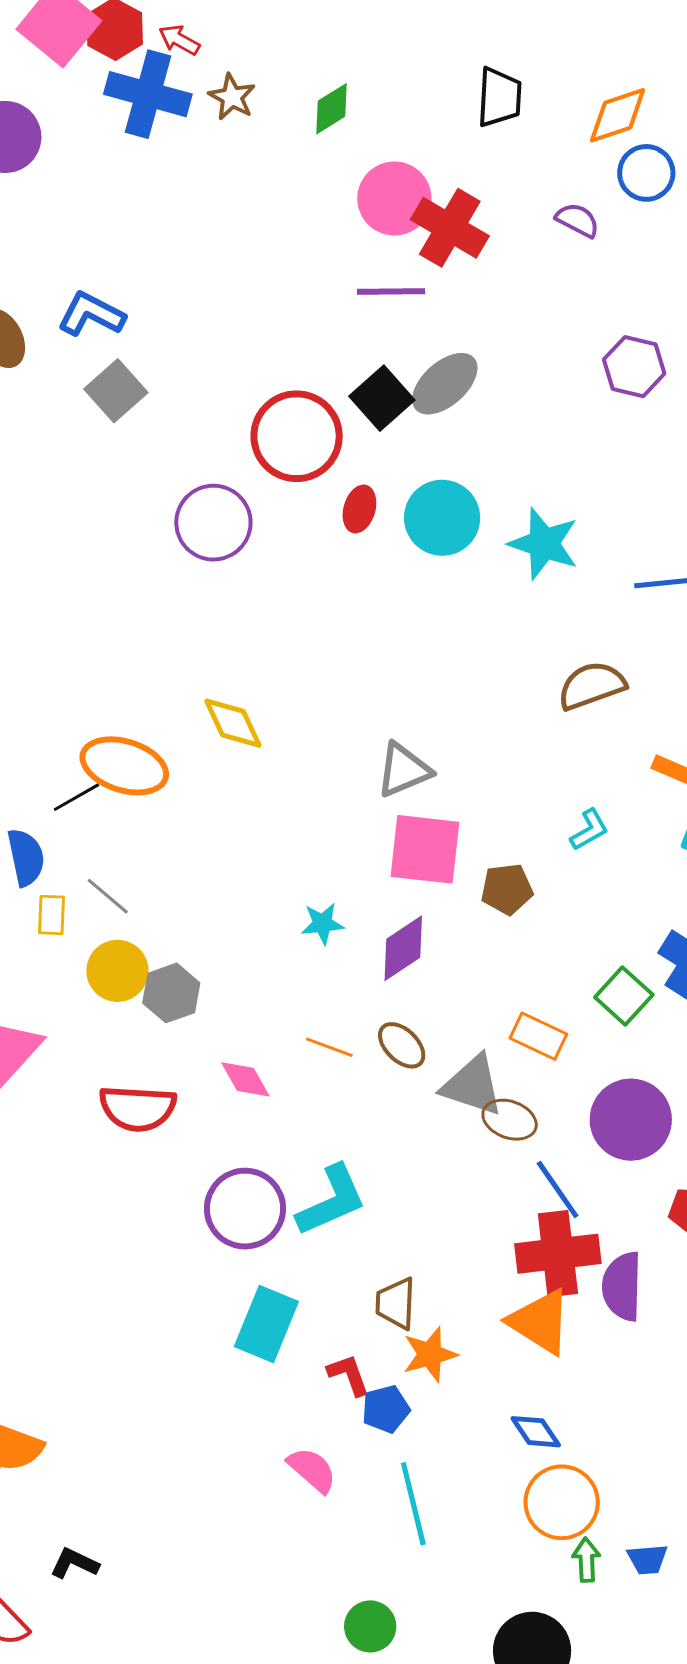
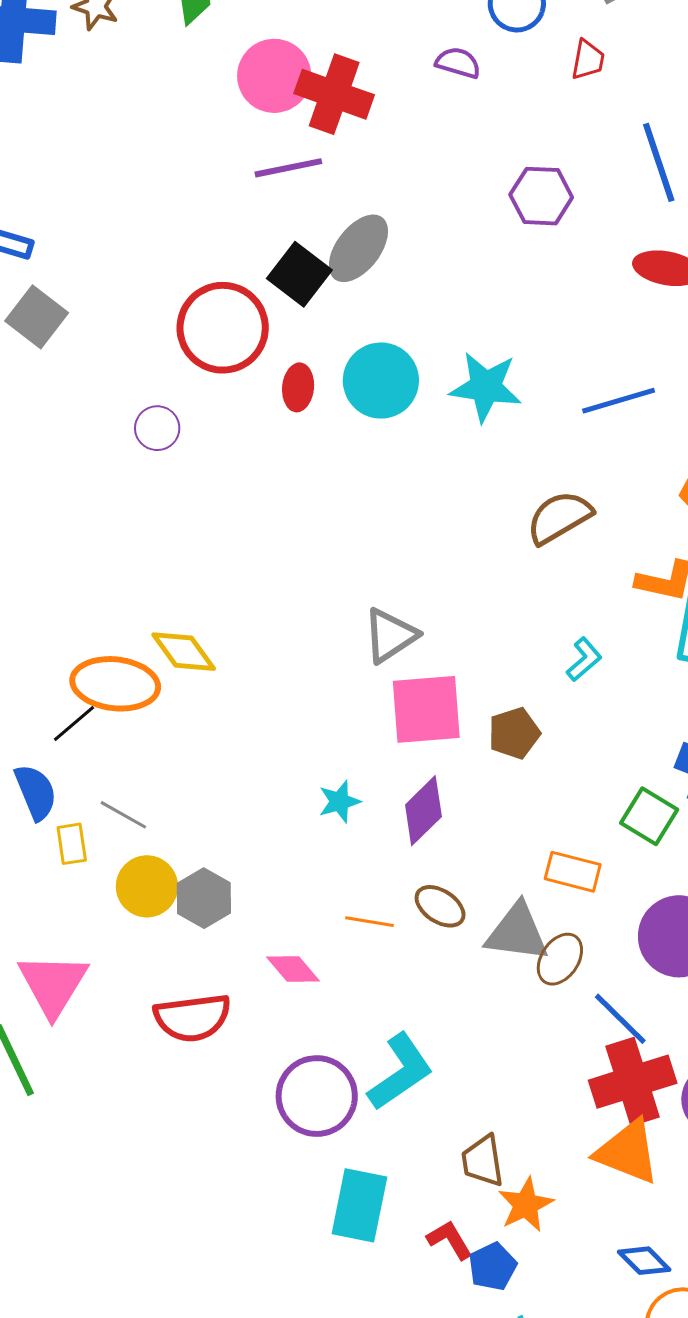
purple circle: (213, 523) -> (157, 428), size x0.6
yellow diamond: (233, 723) -> (184, 652), moved
brown ellipse: (510, 1120) -> (560, 959), turned -66

